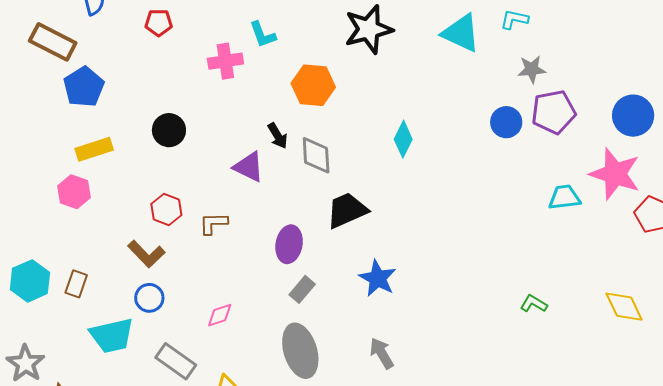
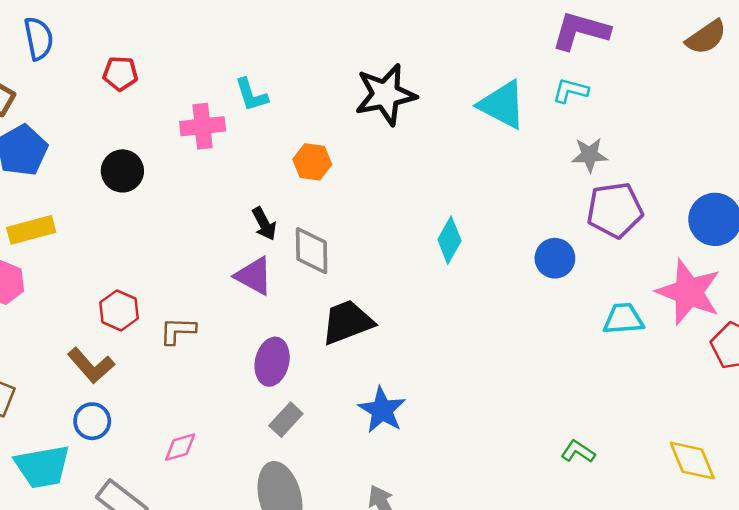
orange hexagon: (313, 85) -> (312, 162), size x0.7
blue circle: (506, 122) -> (555, 258), moved
black circle: (169, 130) -> (122, 171), moved
cyan diamond: (403, 139) -> (449, 240), moved
purple triangle: (249, 167) -> (254, 276), moved

